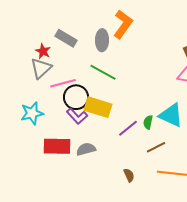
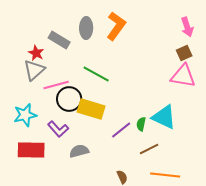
gray ellipse: (102, 40) -> (86, 28), moved
purple L-shape: (77, 116) -> (58, 129), moved
red rectangle: (57, 146) -> (31, 150), moved

